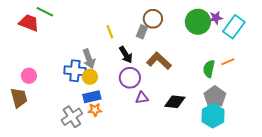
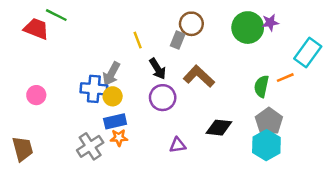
cyan rectangle: (234, 27) -> (308, 53), moved
gray arrow: (89, 59) -> (111, 74), turned 48
brown trapezoid: (19, 98) -> (23, 149), moved
purple triangle: (142, 98) -> (178, 145), moved

